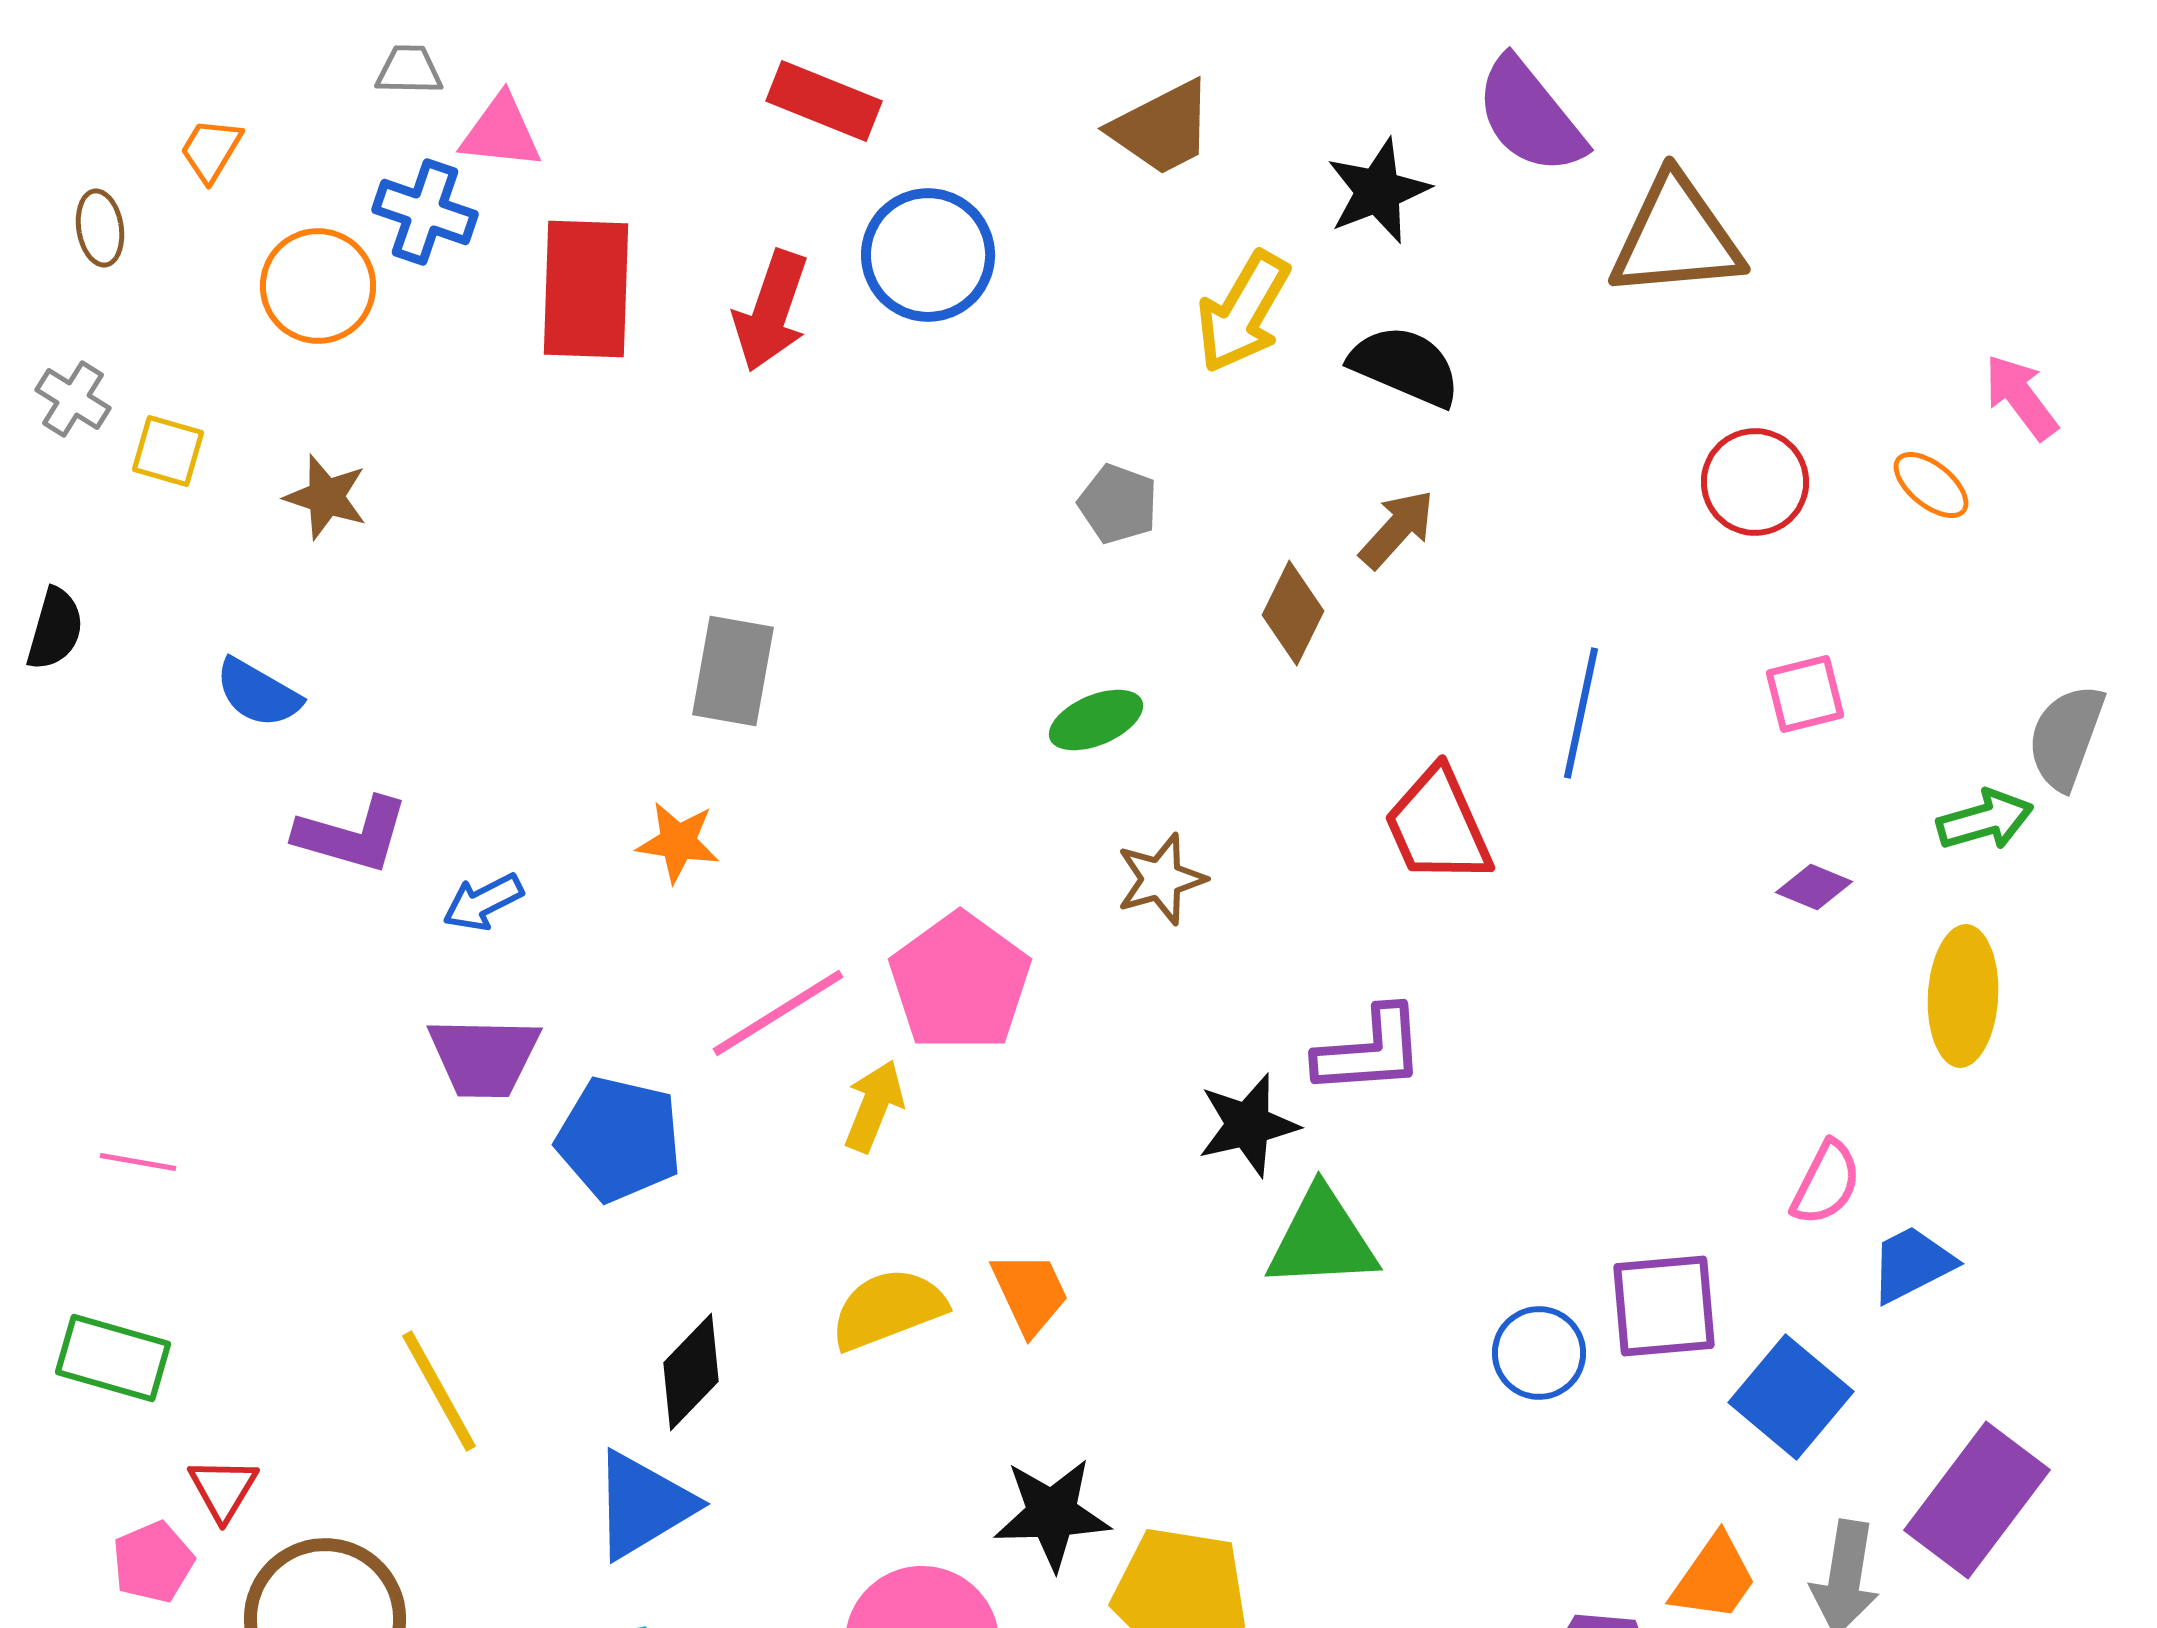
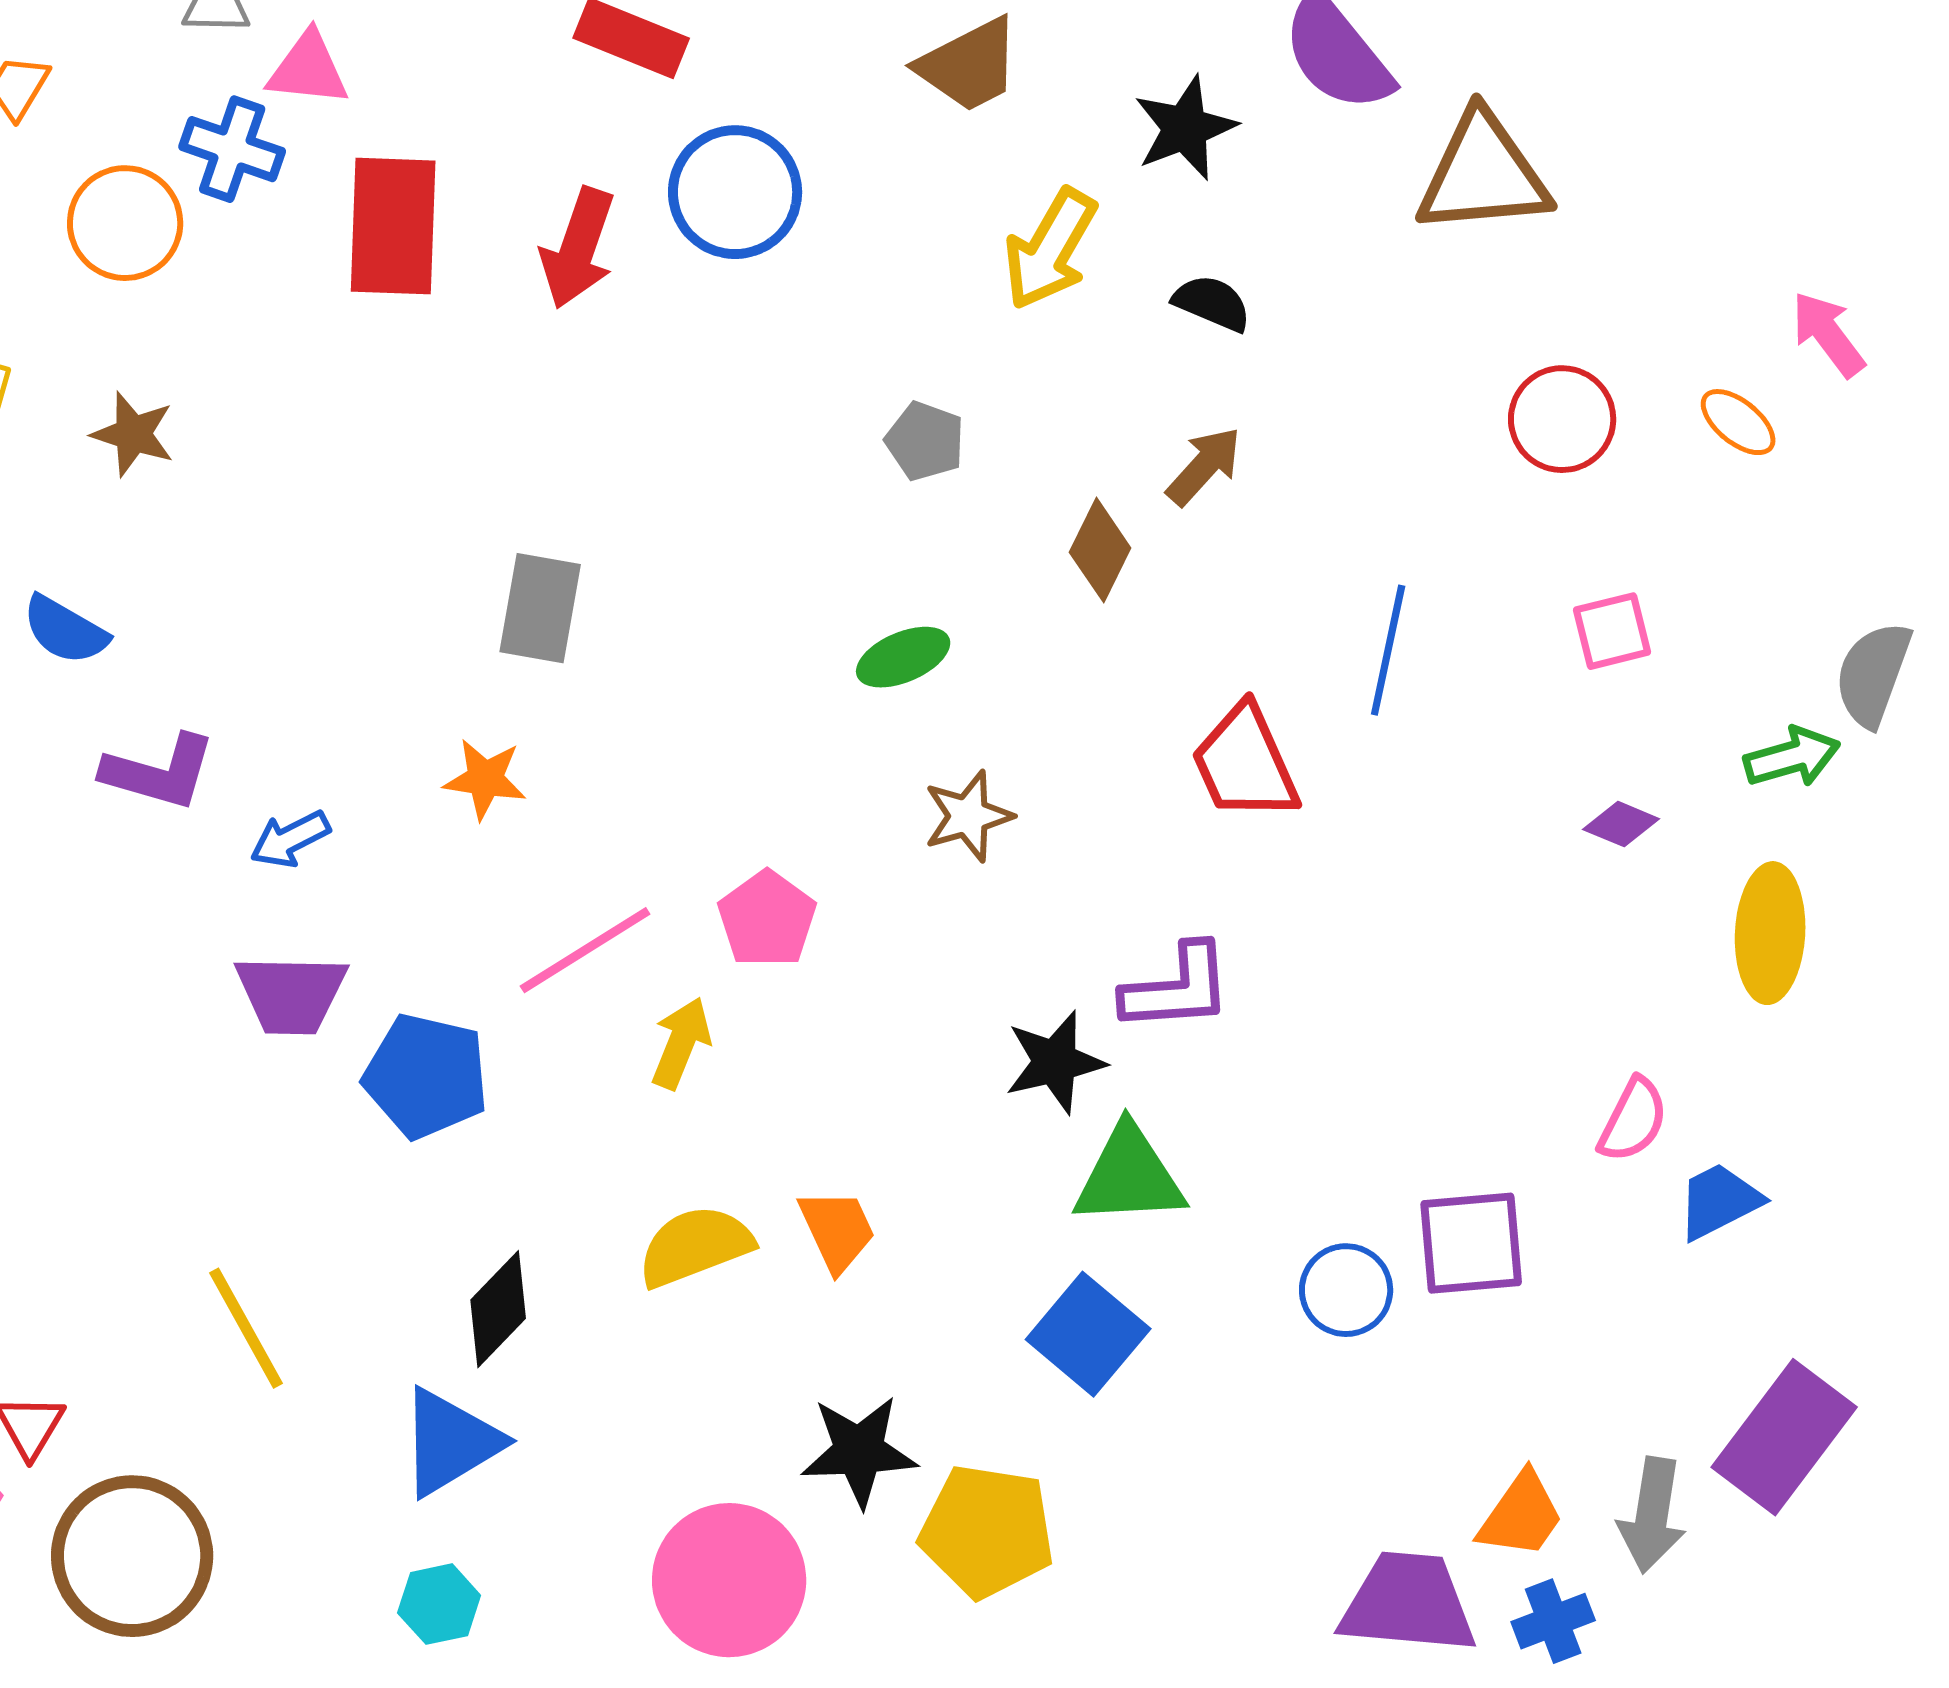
black semicircle: (1405, 366) -> (1212, 303), size x0.7
pink pentagon: (960, 982) -> (767, 919), size x0.7
blue square: (1791, 1397) -> (1088, 1334), moved

